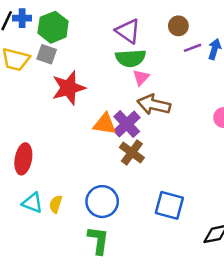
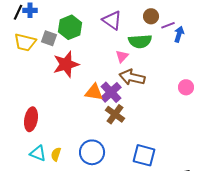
green hexagon: (53, 27) -> (70, 27), moved
purple line: (193, 48) -> (168, 25), moved
green semicircle: (131, 58) -> (140, 41), moved

